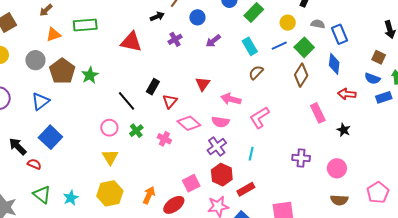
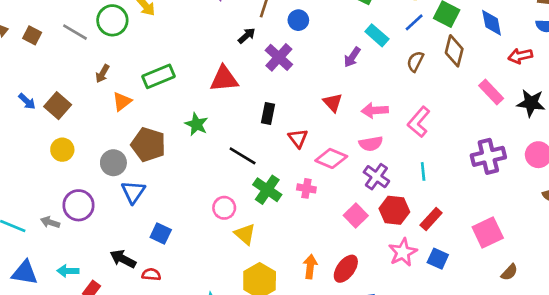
purple cross: (175, 39) -> (279, 57), size x1.5
purple arrow: (213, 41) -> (352, 57), moved
gray circle: (35, 60) -> (113, 163), moved
brown semicircle: (256, 73) -> (415, 61), moved
green star: (90, 75) -> (196, 124), moved
black rectangle: (153, 87) -> (268, 114), moved
pink circle: (109, 128) -> (224, 208), moved
black star: (344, 130) -> (531, 103), size x1.5
green cross: (136, 131) -> (267, 190), size x1.5
blue square: (50, 137) -> (161, 233), size x0.7
purple cross: (301, 158) -> (488, 156), size x1.4
pink square: (191, 183) -> (356, 215), moved

